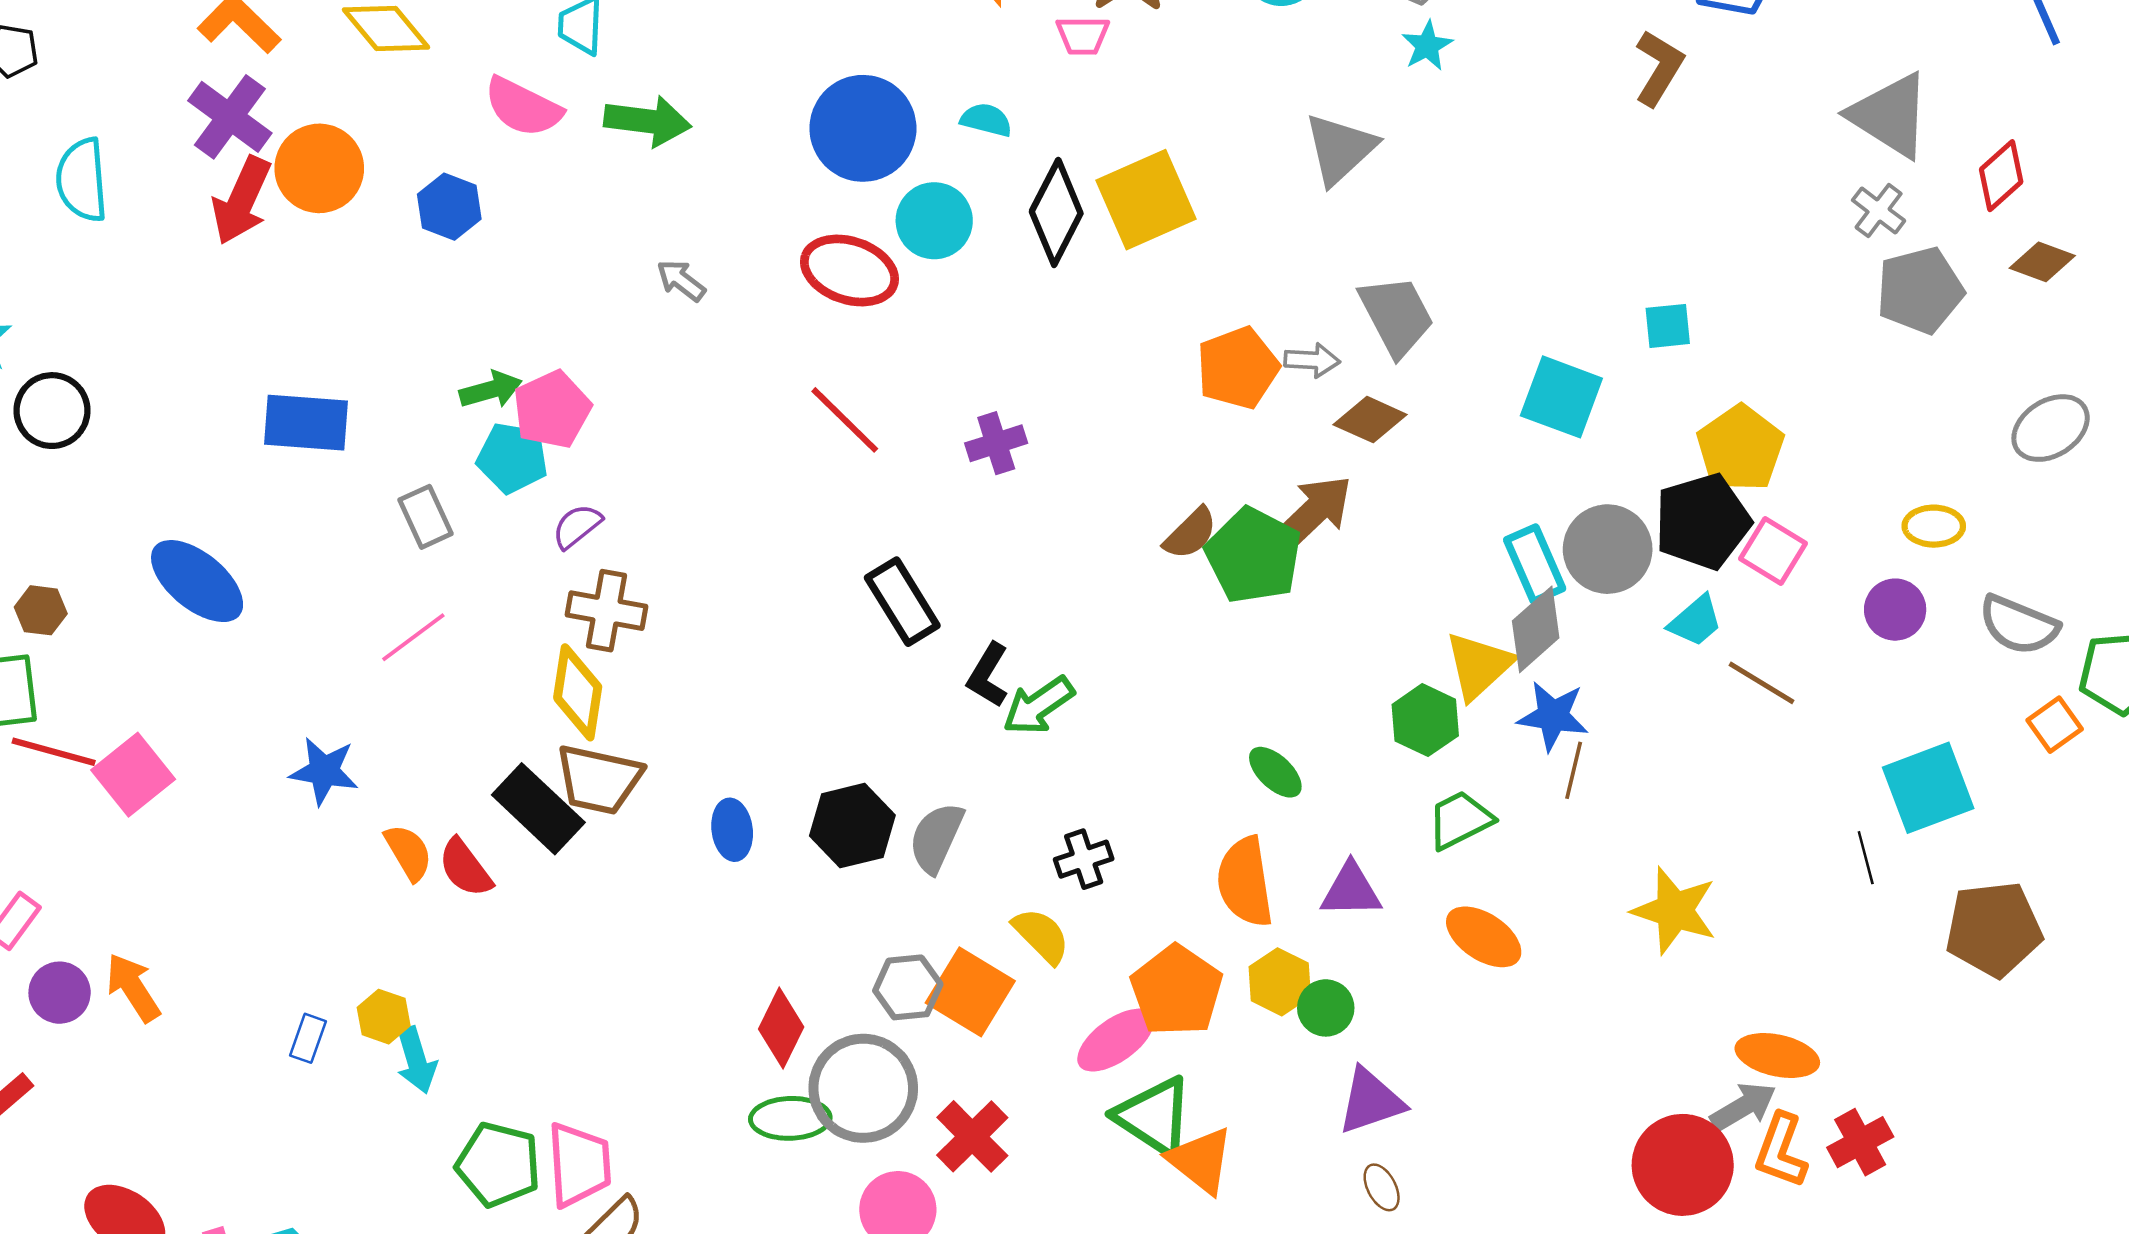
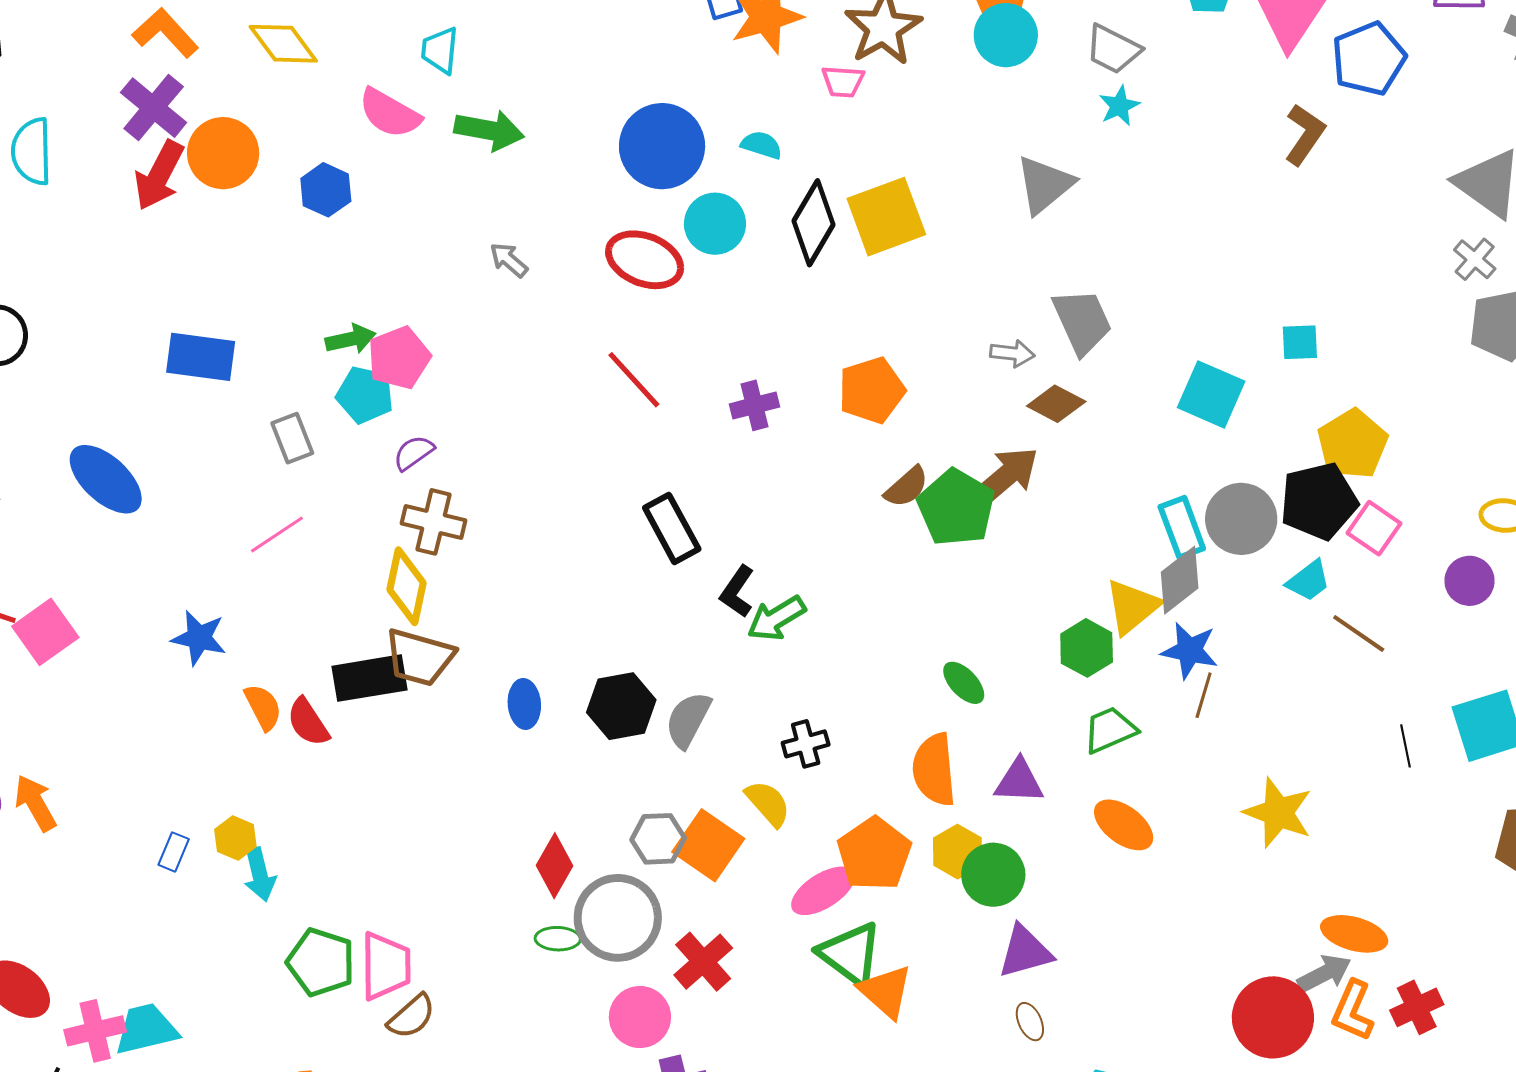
orange pentagon: (1238, 368) -> (872, 390), moved
black rectangle: (538, 809) -> (369, 678), turned -56
black line: (1866, 858) -> (1406, 746), moved
green circle: (1326, 1008) -> (993, 875), size x1.4
green ellipse: (790, 1118) -> (558, 939), size x0.7

